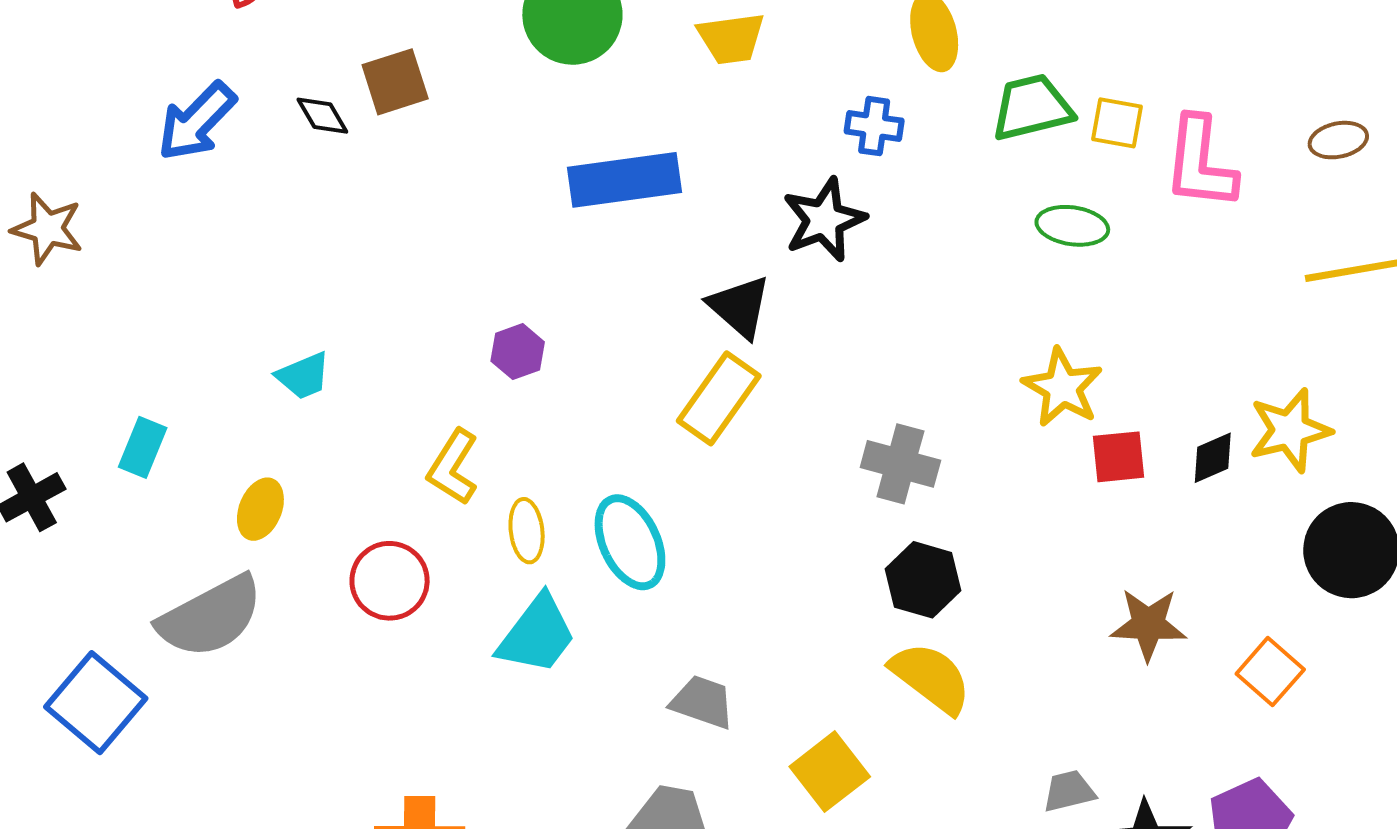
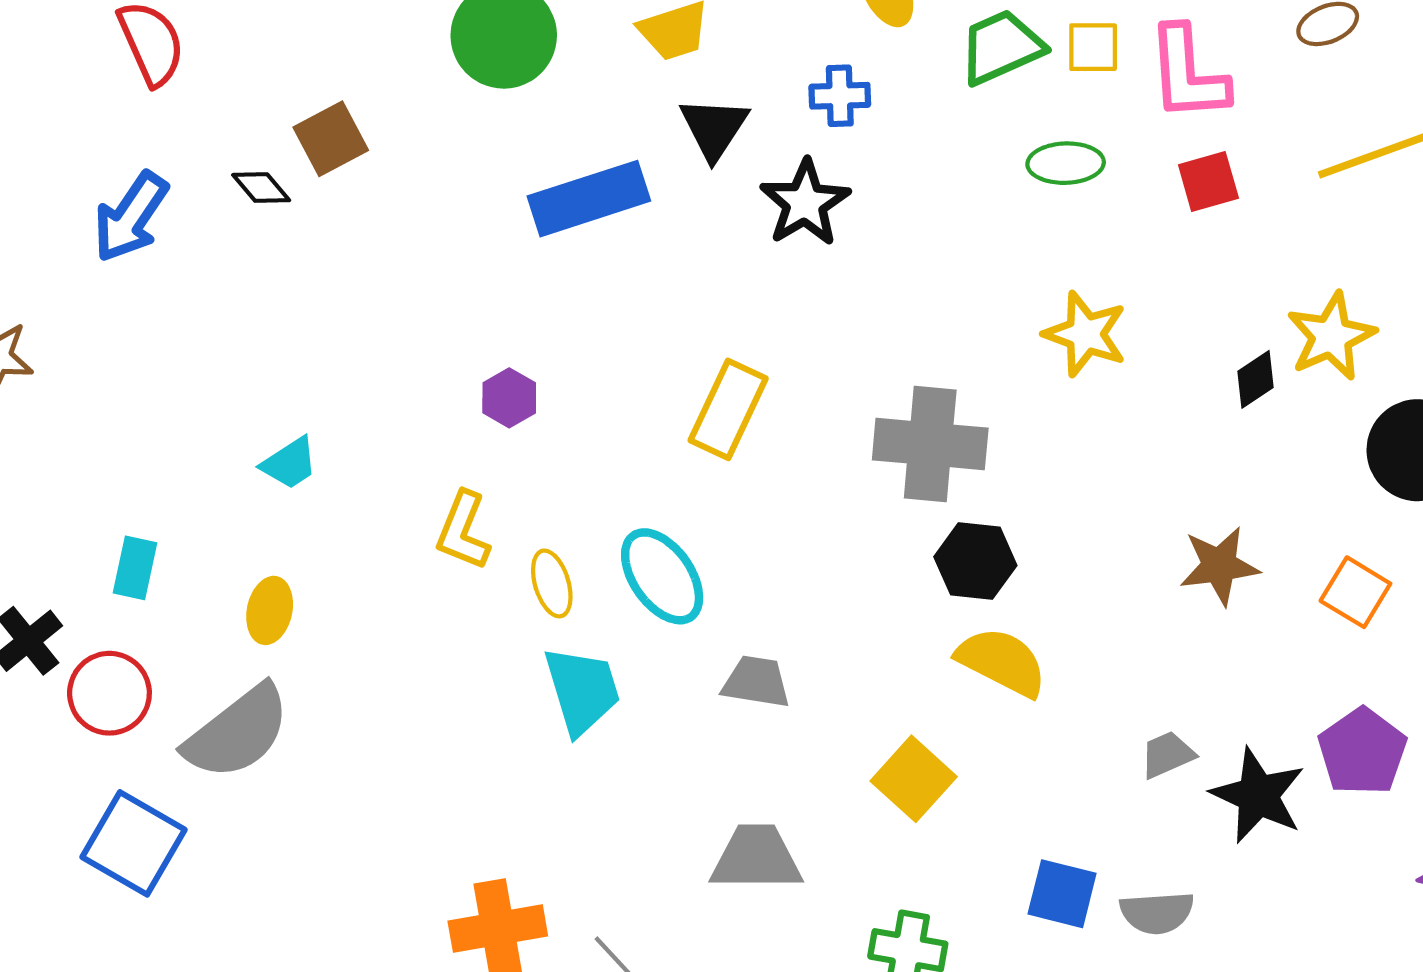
black triangle: (740, 307) -> (714, 128), moved, turned 32
red square: (1119, 457) -> (1208, 181), moved
gray cross: (900, 464) -> (930, 444), size x1.4
red circle: (390, 581) -> (109, 693), moved
cyan trapezoid: (537, 635) -> (582, 690), turned -44
gray trapezoid: (702, 702) -> (756, 682), moved

